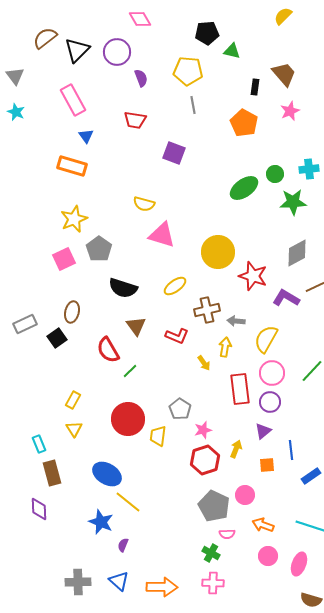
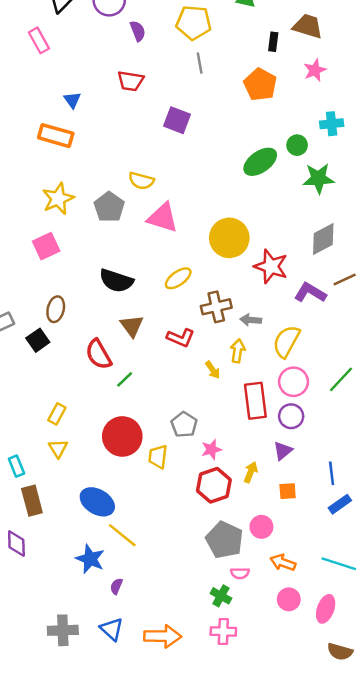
brown trapezoid: (284, 74) -> (308, 26), turned -32
pink rectangle: (73, 100) -> (39, 40), moved, size x0.7
cyan cross: (309, 169) -> (332, 124), moved
gray pentagon: (99, 249) -> (109, 207), moved
blue line: (291, 450) -> (332, 473), moved

